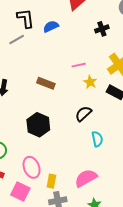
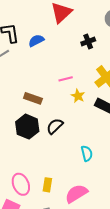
black semicircle: (83, 114) -> (55, 126), moved
black hexagon: (38, 125) -> (27, 127), moved
yellow rectangle: (51, 181) -> (47, 185), moved

